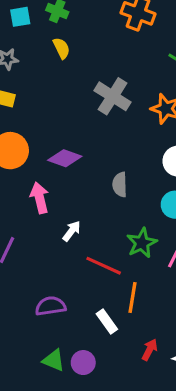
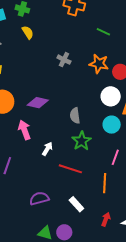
gray cross: (113, 96) -> (64, 60), size x0.6
green star: (142, 243) -> (82, 141), moved
orange line: (132, 297) -> (105, 183), moved

